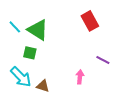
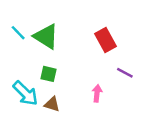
red rectangle: (90, 21) -> (105, 40), moved
green square: (30, 53) -> (48, 74), moved

